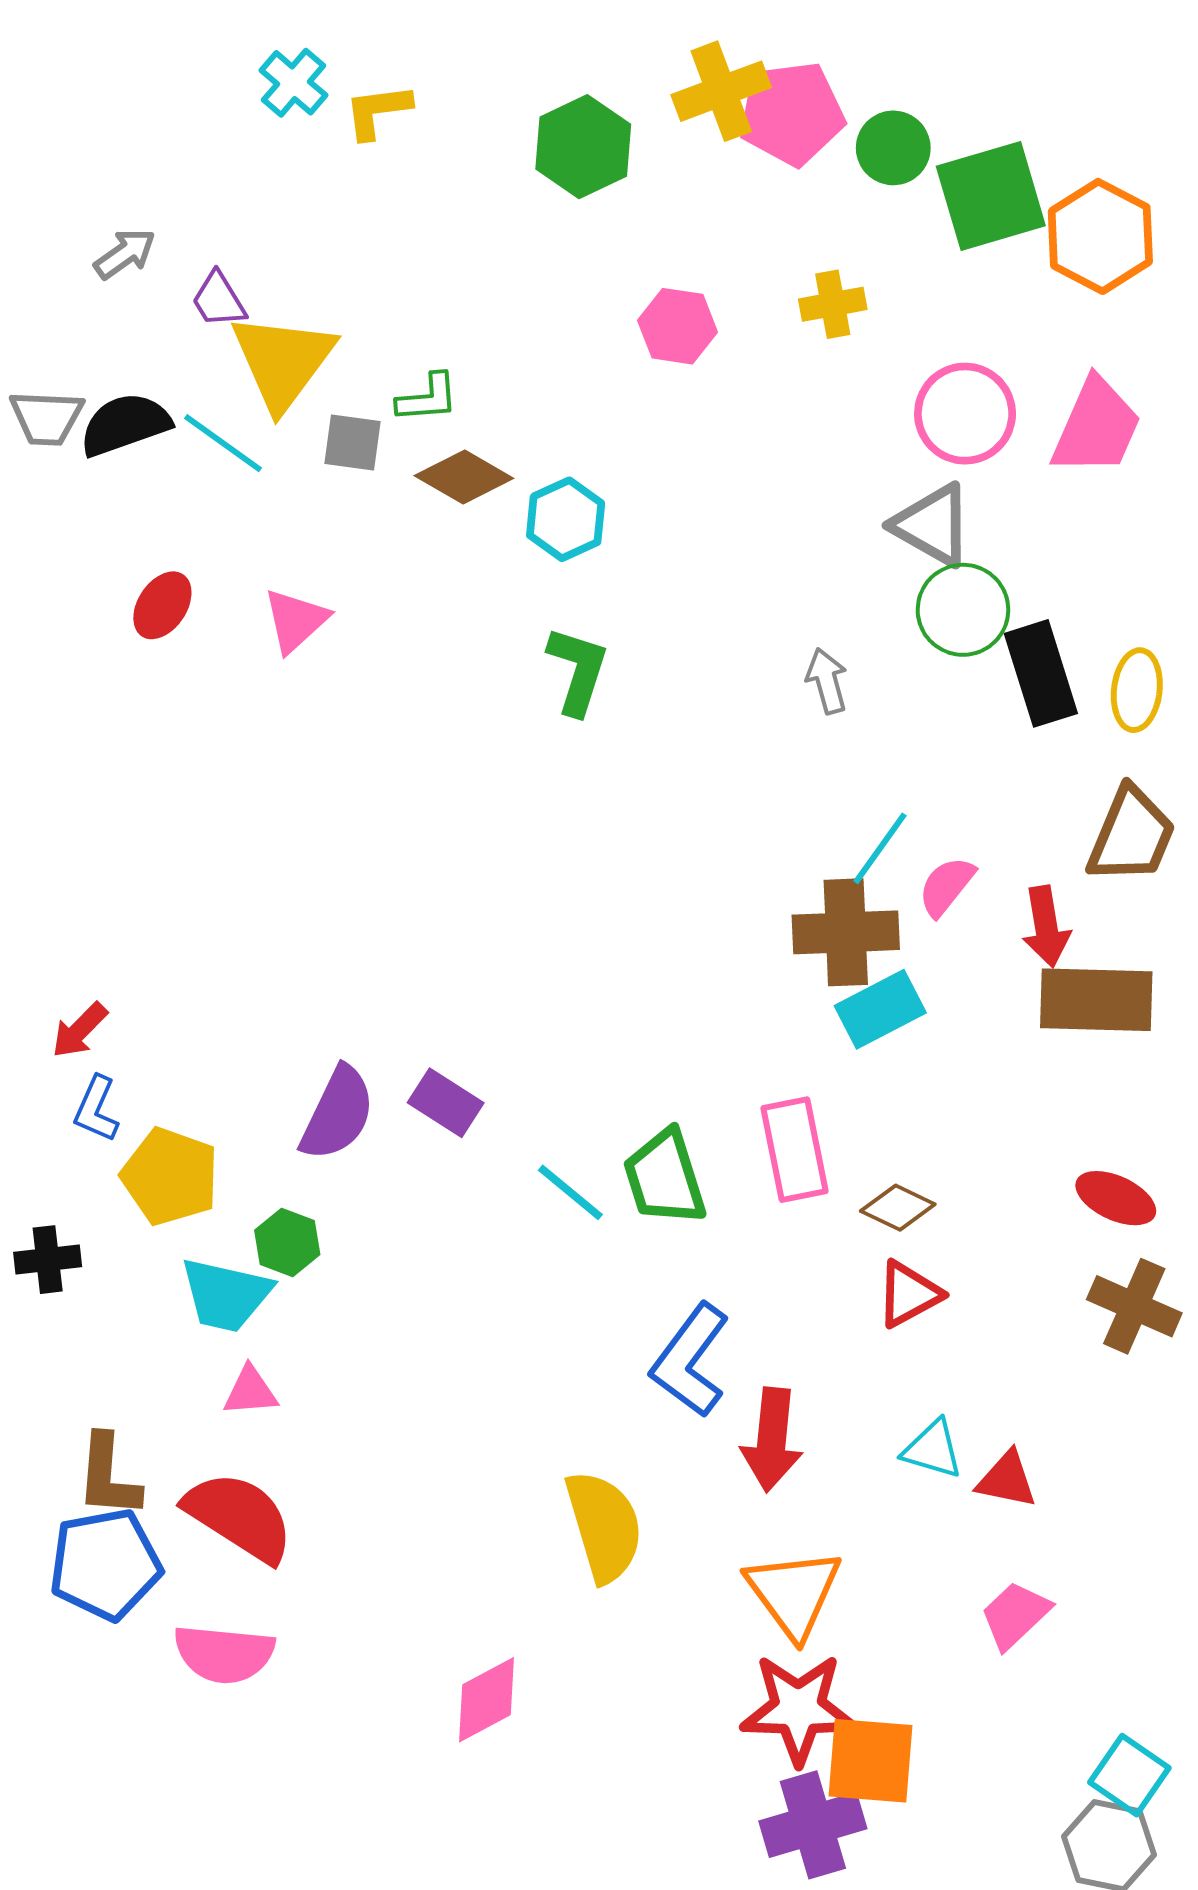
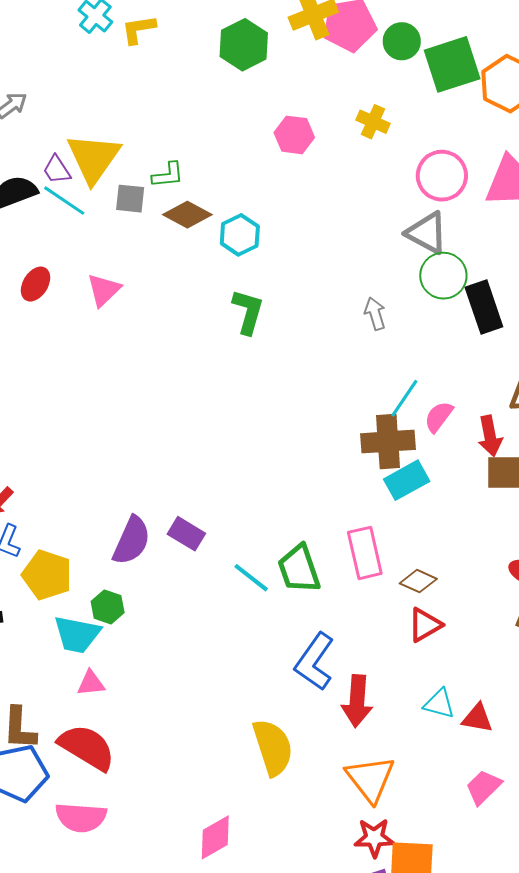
purple trapezoid: (219, 300) -> (57, 170), moved
yellow cross: (833, 304) -> (373, 122), turned 36
red star: (798, 1709) -> (374, 838), size x0.7

